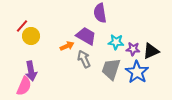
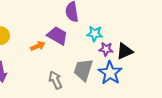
cyan star: (116, 42) -> (95, 34), moved
gray arrow: (84, 59) -> (55, 80), moved

